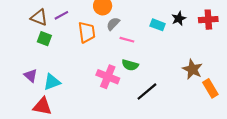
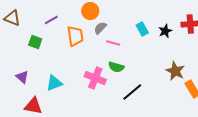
brown triangle: (39, 17) -> (12, 18), moved
black star: (179, 19) -> (165, 31), moved
cyan rectangle: (158, 25) -> (142, 29), turned 40
cyan triangle: (52, 82) -> (54, 83), moved

